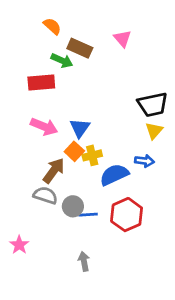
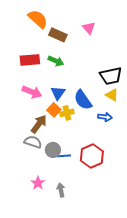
orange semicircle: (52, 26) -> (38, 19), size x1.5
green arrow: (62, 61) -> (56, 61), moved
yellow triangle: (154, 131) -> (112, 95), turned -40
blue semicircle: (114, 175) -> (83, 100), moved, turned -100
pink star: (19, 245) -> (38, 183), moved

